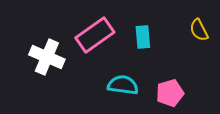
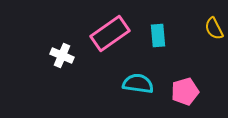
white cross: (47, 57) -> (62, 56), size x0.7

